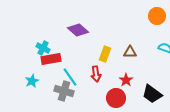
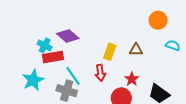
orange circle: (157, 16) -> (158, 20), moved
purple diamond: (78, 30) -> (68, 36), moved
cyan star: (32, 81) -> (33, 80), size x1.5

